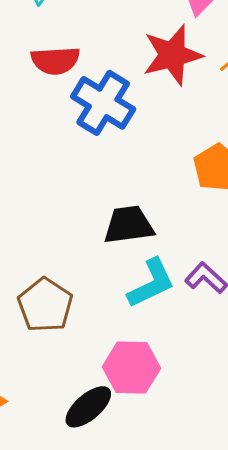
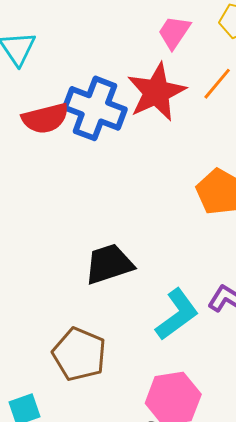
blue cross: (103, 103) -> (95, 108), moved
black trapezoid: (129, 225) -> (109, 264), moved

